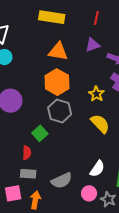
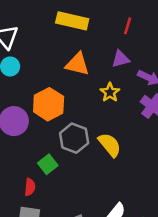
orange hexagon: (57, 82) -> (49, 104), moved
yellow star: (96, 94) -> (110, 92), moved
yellow semicircle: (100, 124) -> (110, 145), moved

